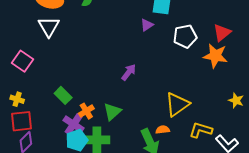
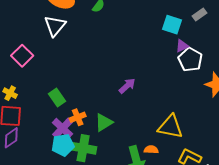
purple triangle: (147, 25) -> (182, 46), moved
white pentagon: (185, 36) -> (190, 60), turned 30
yellow triangle: (177, 104) -> (170, 127), turned 36

